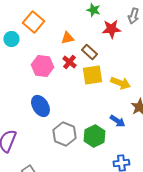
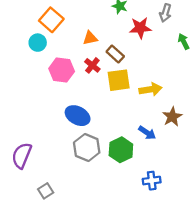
cyan circle: (11, 39) -> (38, 43), moved
yellow arrow: (120, 83) -> (151, 89), turned -30
blue ellipse: (40, 106) -> (78, 116), moved, turned -30

